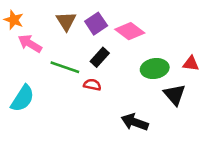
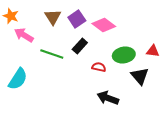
red semicircle: (92, 85) -> (99, 67), moved

